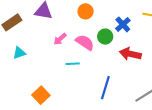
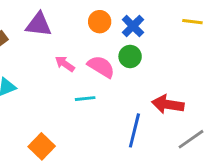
blue cross: (123, 24) -> (133, 26), moved
pink arrow: (60, 39) -> (65, 64), turned 80
red arrow: (130, 54) -> (168, 104), moved

